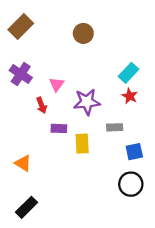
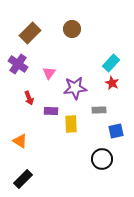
brown rectangle: (21, 26) -> (30, 33), moved
red arrow: (42, 105) -> (29, 98), moved
black circle: (131, 184) -> (102, 159), moved

